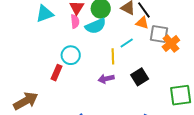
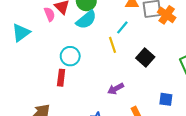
cyan triangle: (45, 14) -> (21, 33), moved
pink semicircle: (75, 21) -> (50, 14), moved
purple arrow: (106, 79) -> (116, 89), moved

